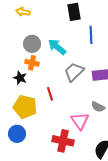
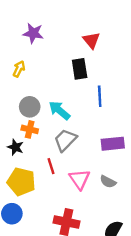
yellow arrow: (23, 12) -> (19, 69), turned 104
gray trapezoid: (74, 72) -> (65, 140), moved
pink triangle: (80, 121) -> (80, 179), moved

